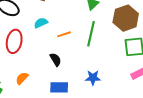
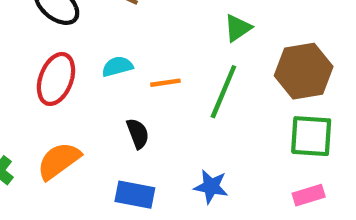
cyan semicircle: (41, 23) -> (117, 66), moved
orange semicircle: (22, 78) -> (59, 161), size x1.5

